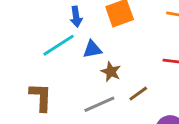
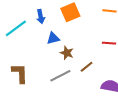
cyan line: (59, 45) -> (16, 28), moved

